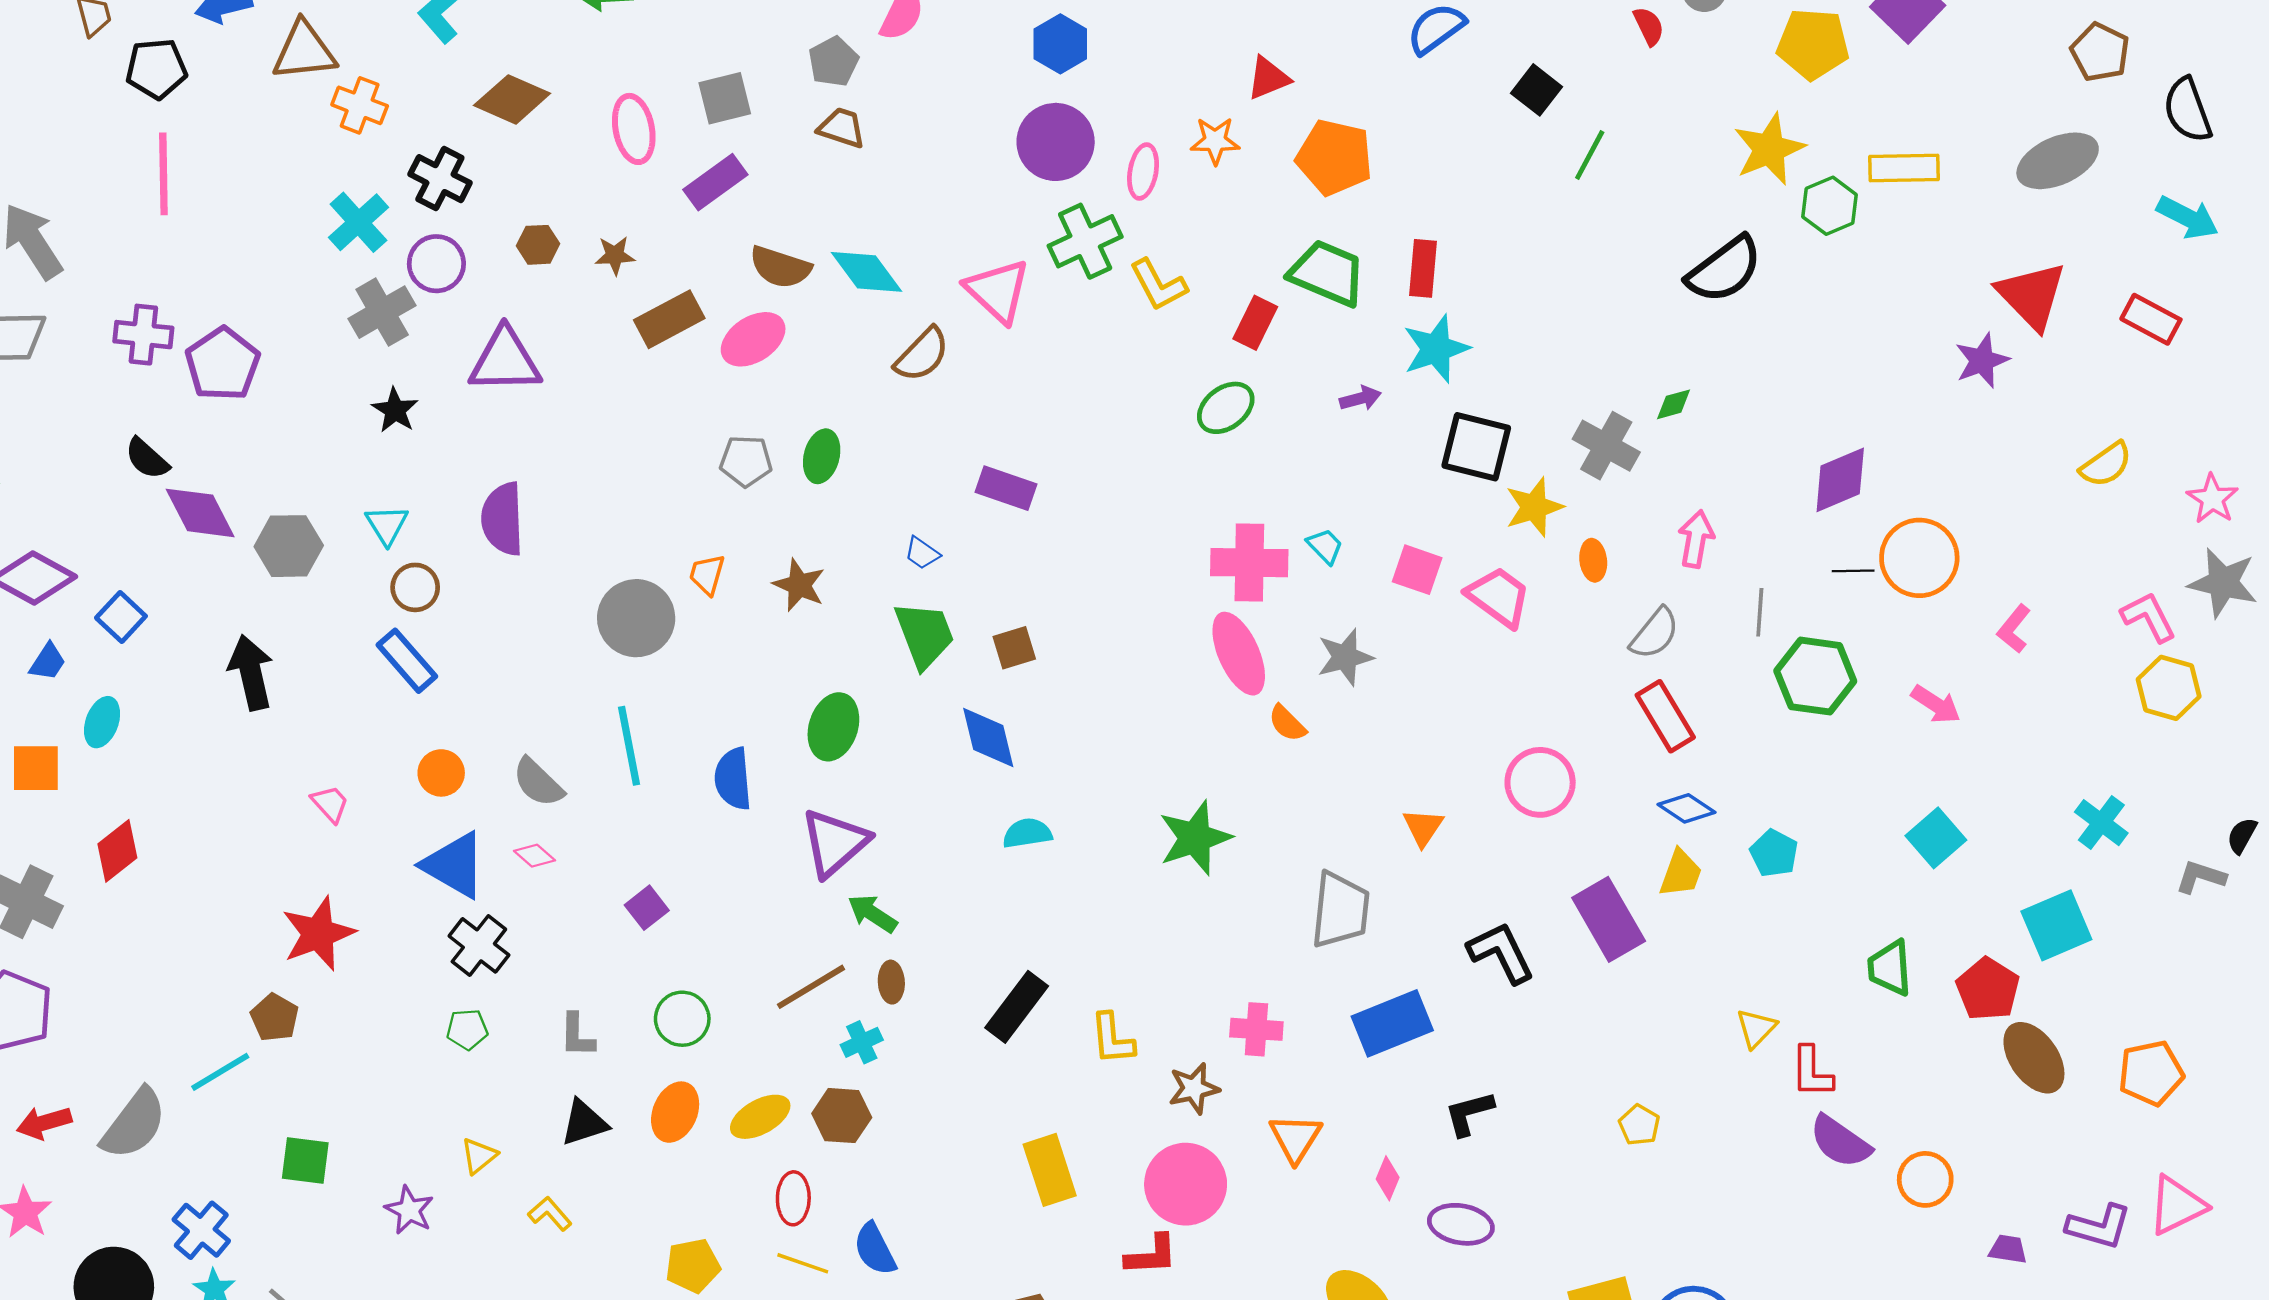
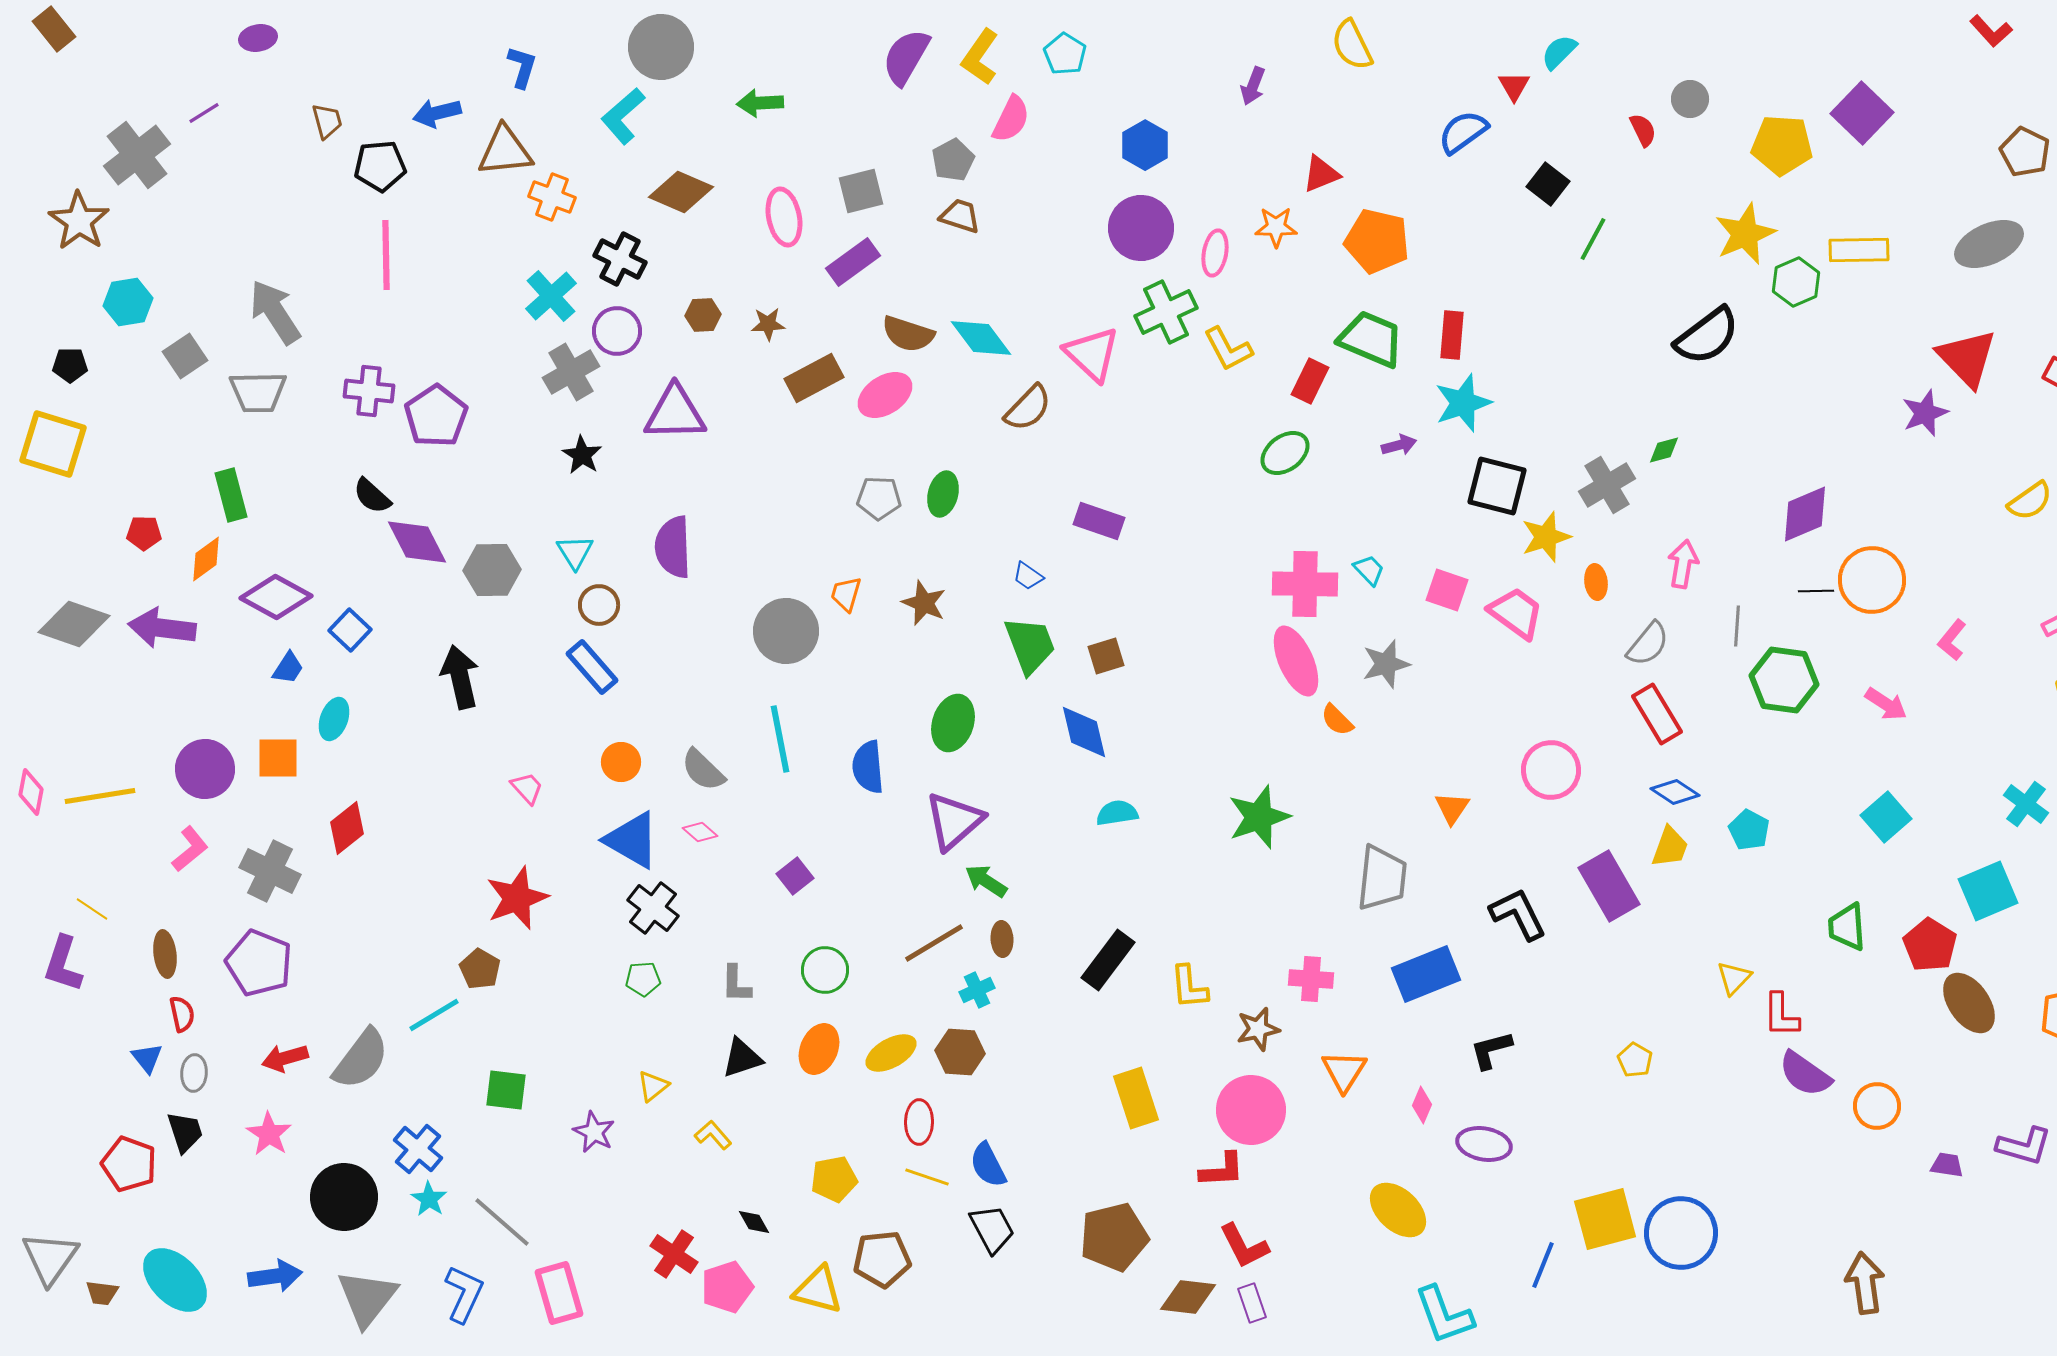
gray cross: (1606, 446) -> (1607, 485), turned 30

